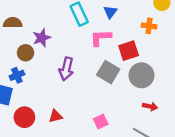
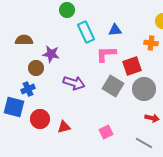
blue triangle: (110, 12) -> (115, 30), turned 48
purple star: (42, 38) -> (51, 54), turned 30
purple arrow: (66, 69) -> (74, 83), turned -85
red circle: (24, 117) -> (40, 119), moved

